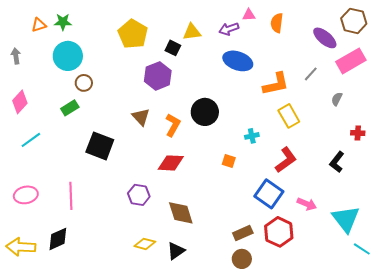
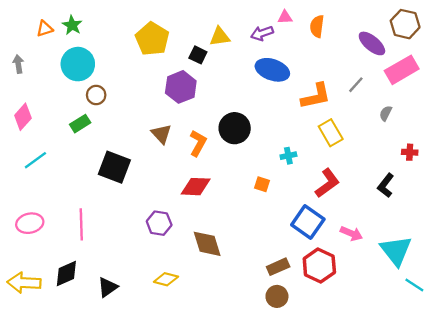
green star: (63, 22) -> (72, 25), turned 30
black triangle: (176, 251) -> (108, 287), moved

